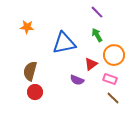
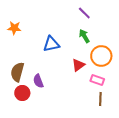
blue triangle: (64, 43) -> (51, 44), size x0.7
purple semicircle: (77, 80) -> (38, 81), moved, turned 48
brown line: (113, 98) -> (100, 99), turned 48

